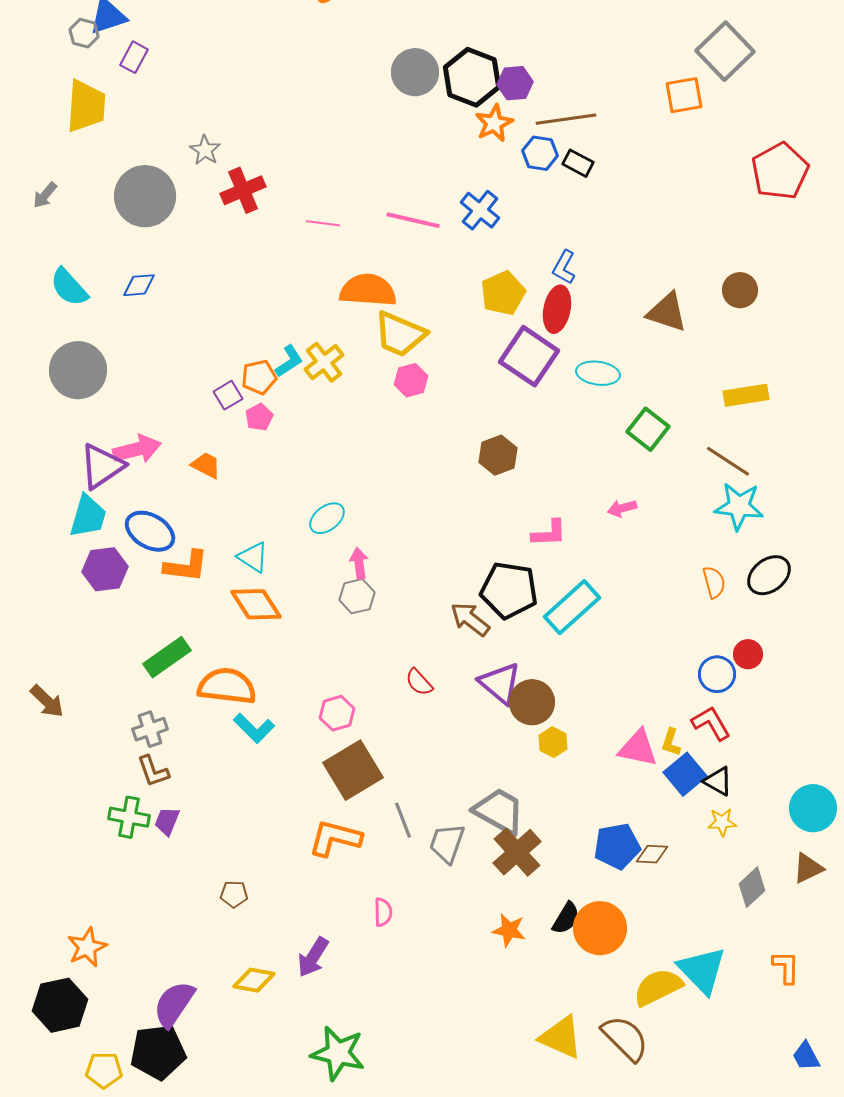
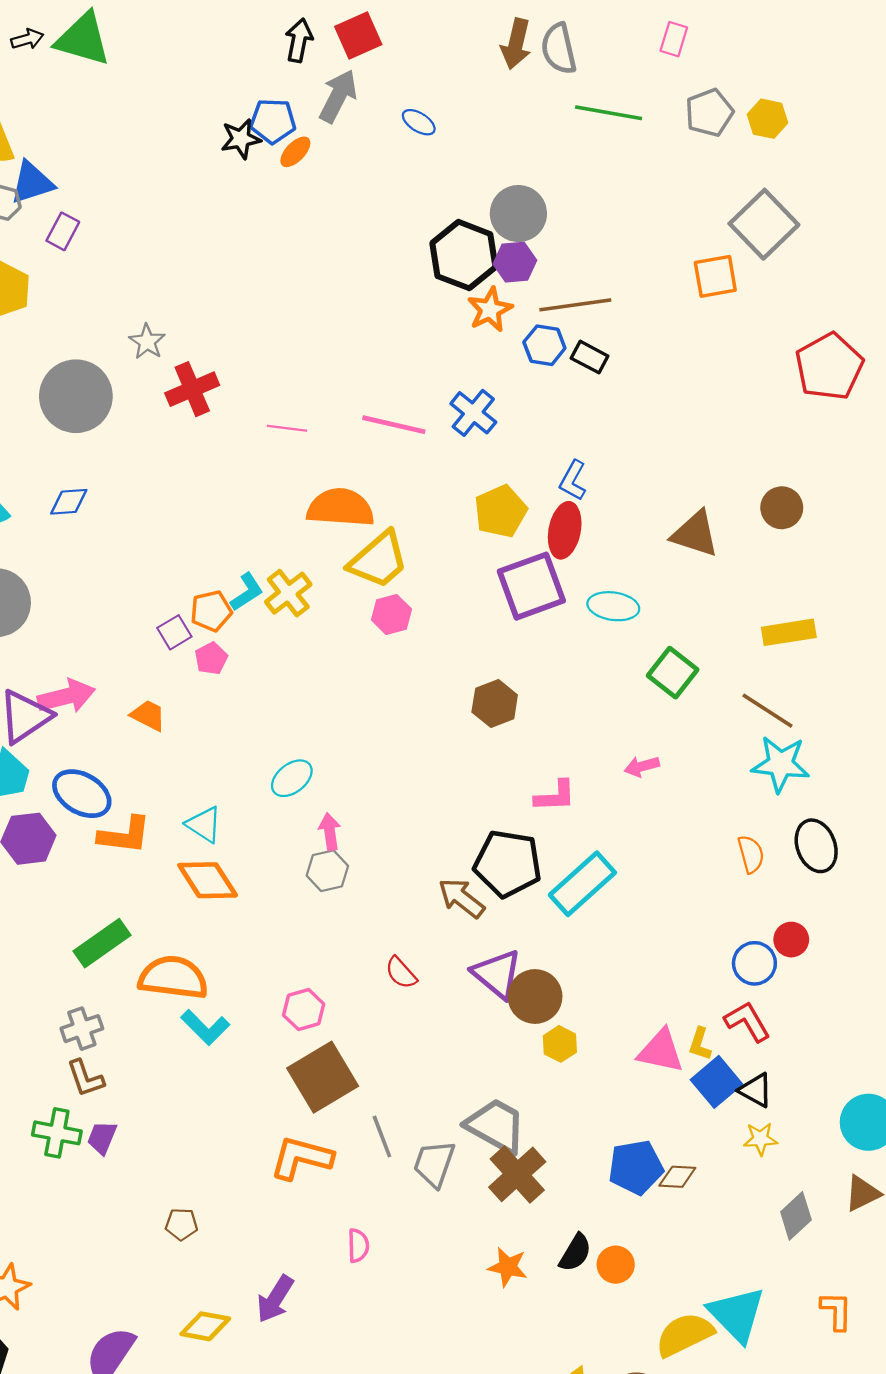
gray circle: (415, 72) -> (518, 214), moved
yellow trapezoid: (400, 334) -> (378, 560), turned -64
purple square: (529, 356) -> (531, 586), turned 36
black ellipse: (769, 575) -> (816, 846), turned -72
orange circle: (600, 928) -> (616, 1265), size x0.6

